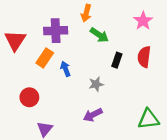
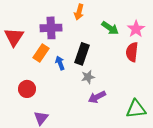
pink star: (143, 21) -> (136, 29), moved
green arrow: (99, 35) -> (110, 28), moved
black rectangle: (117, 60) -> (82, 54), moved, size x1.5
purple arrow: (93, 115) -> (97, 97), moved

